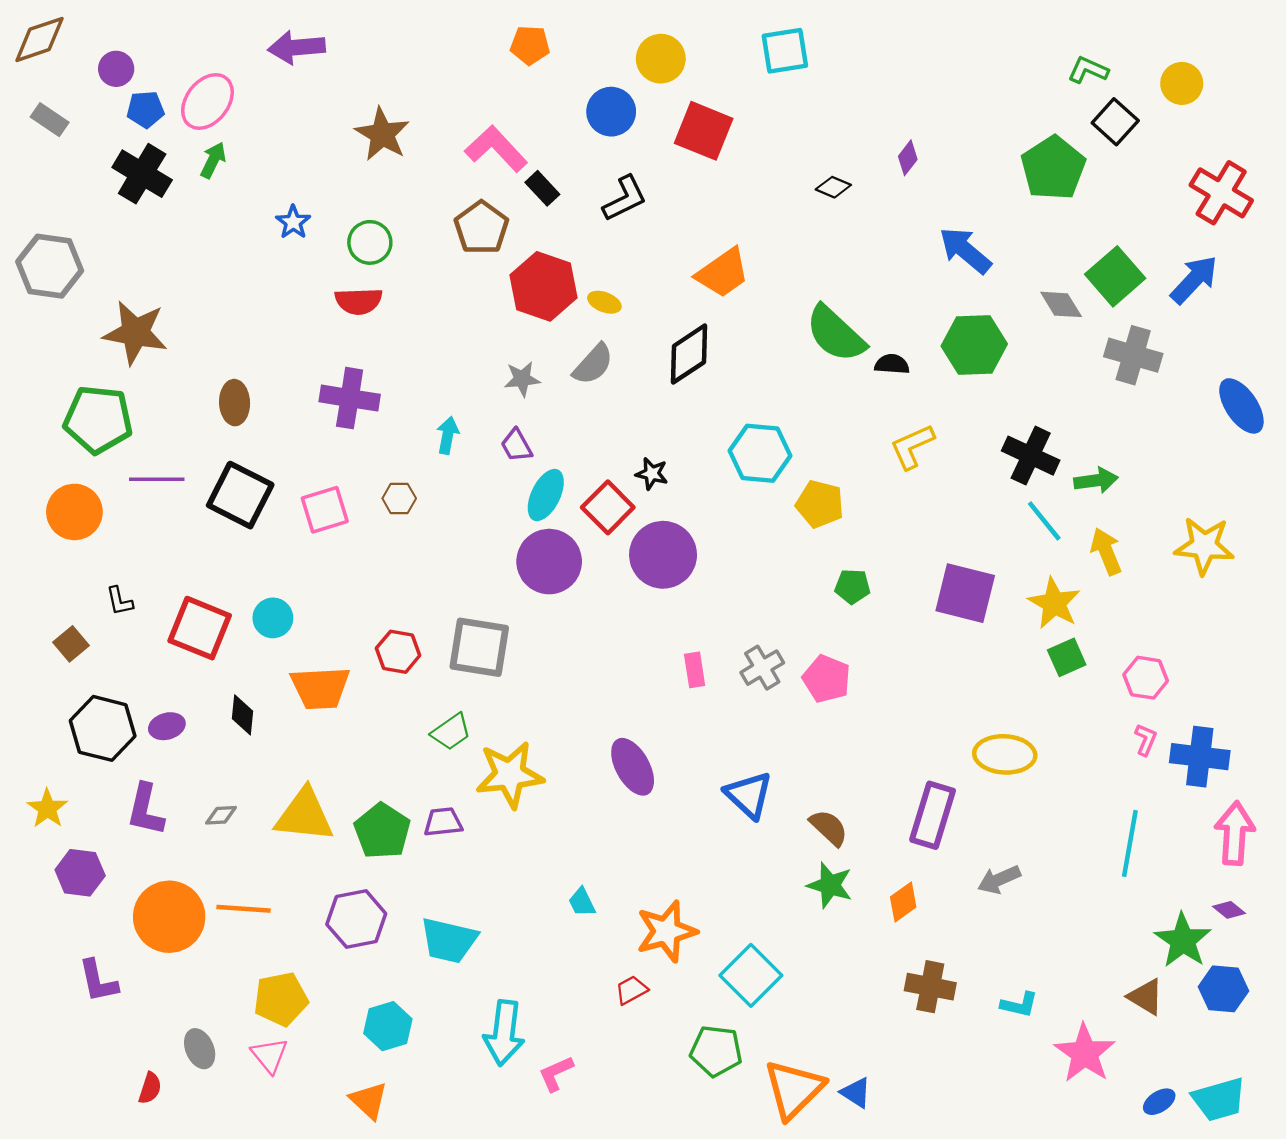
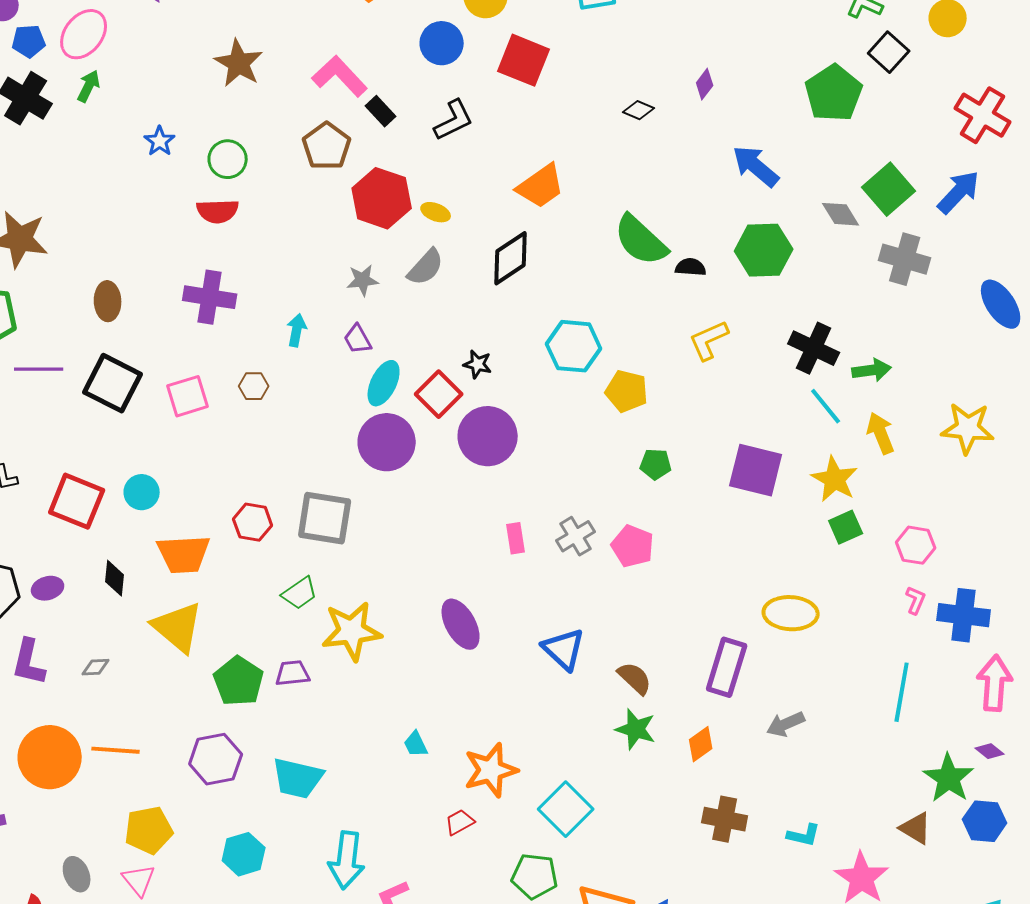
yellow triangle: (304, 815) -> (178, 627), moved, turned 34

